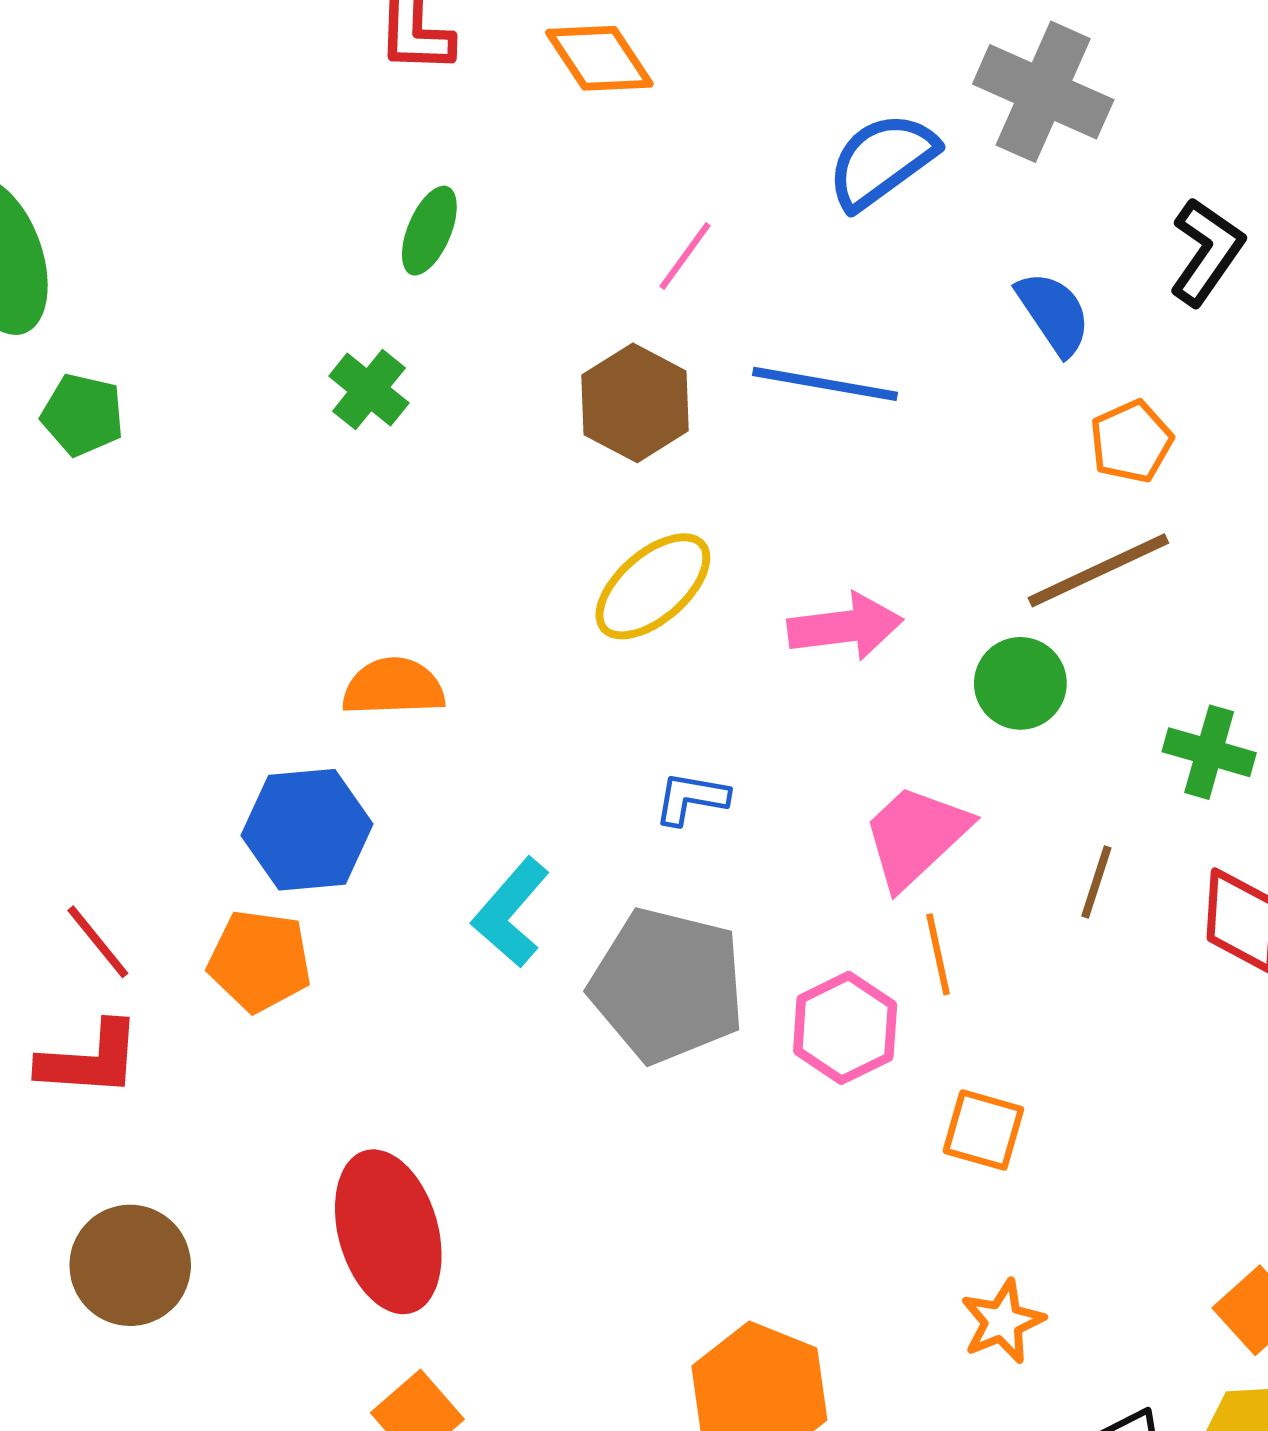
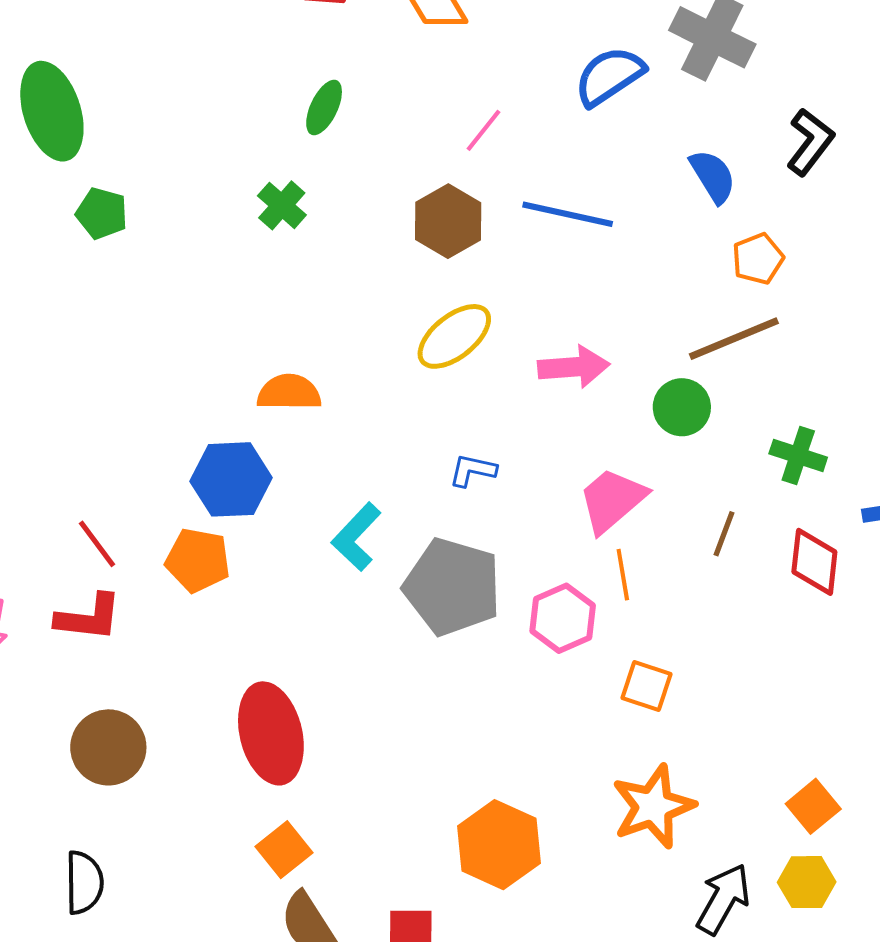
orange star: (1002, 1322) -> (653, 807), size x1.6

